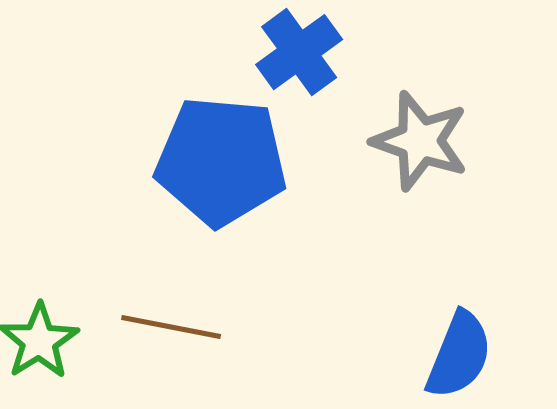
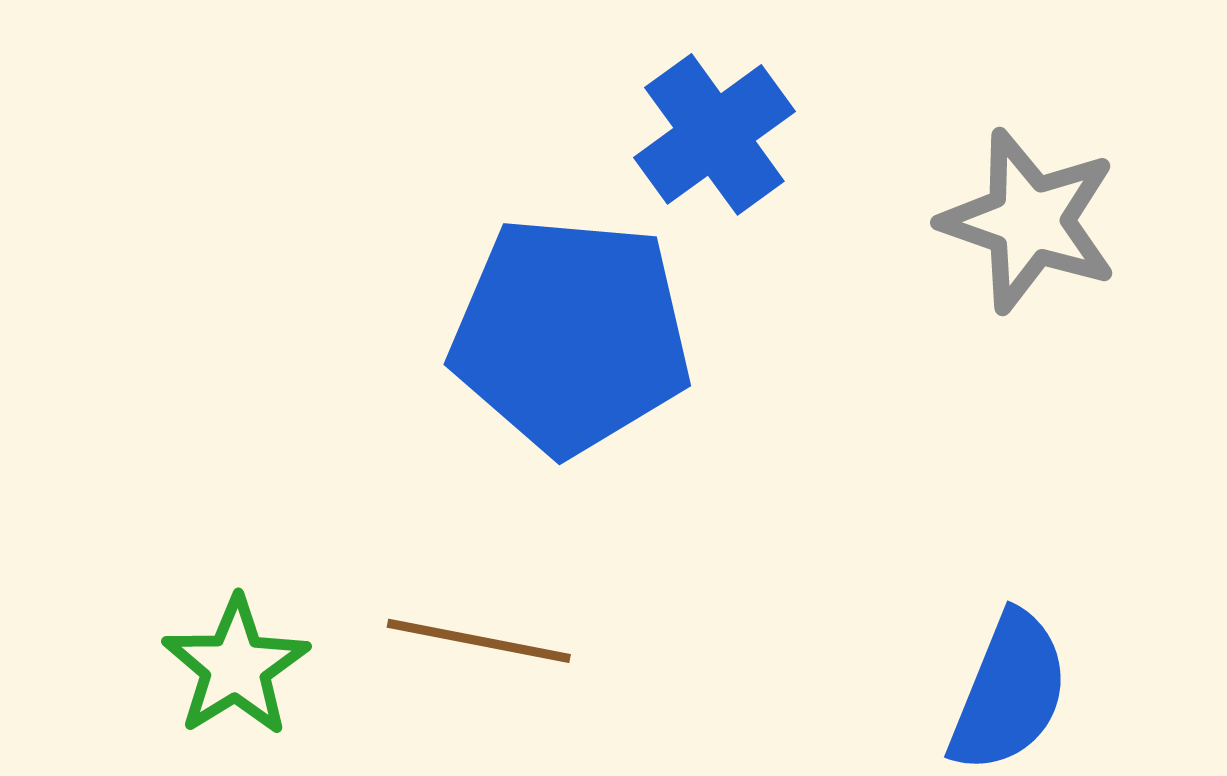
gray star: (420, 141) -> (1029, 221), moved

